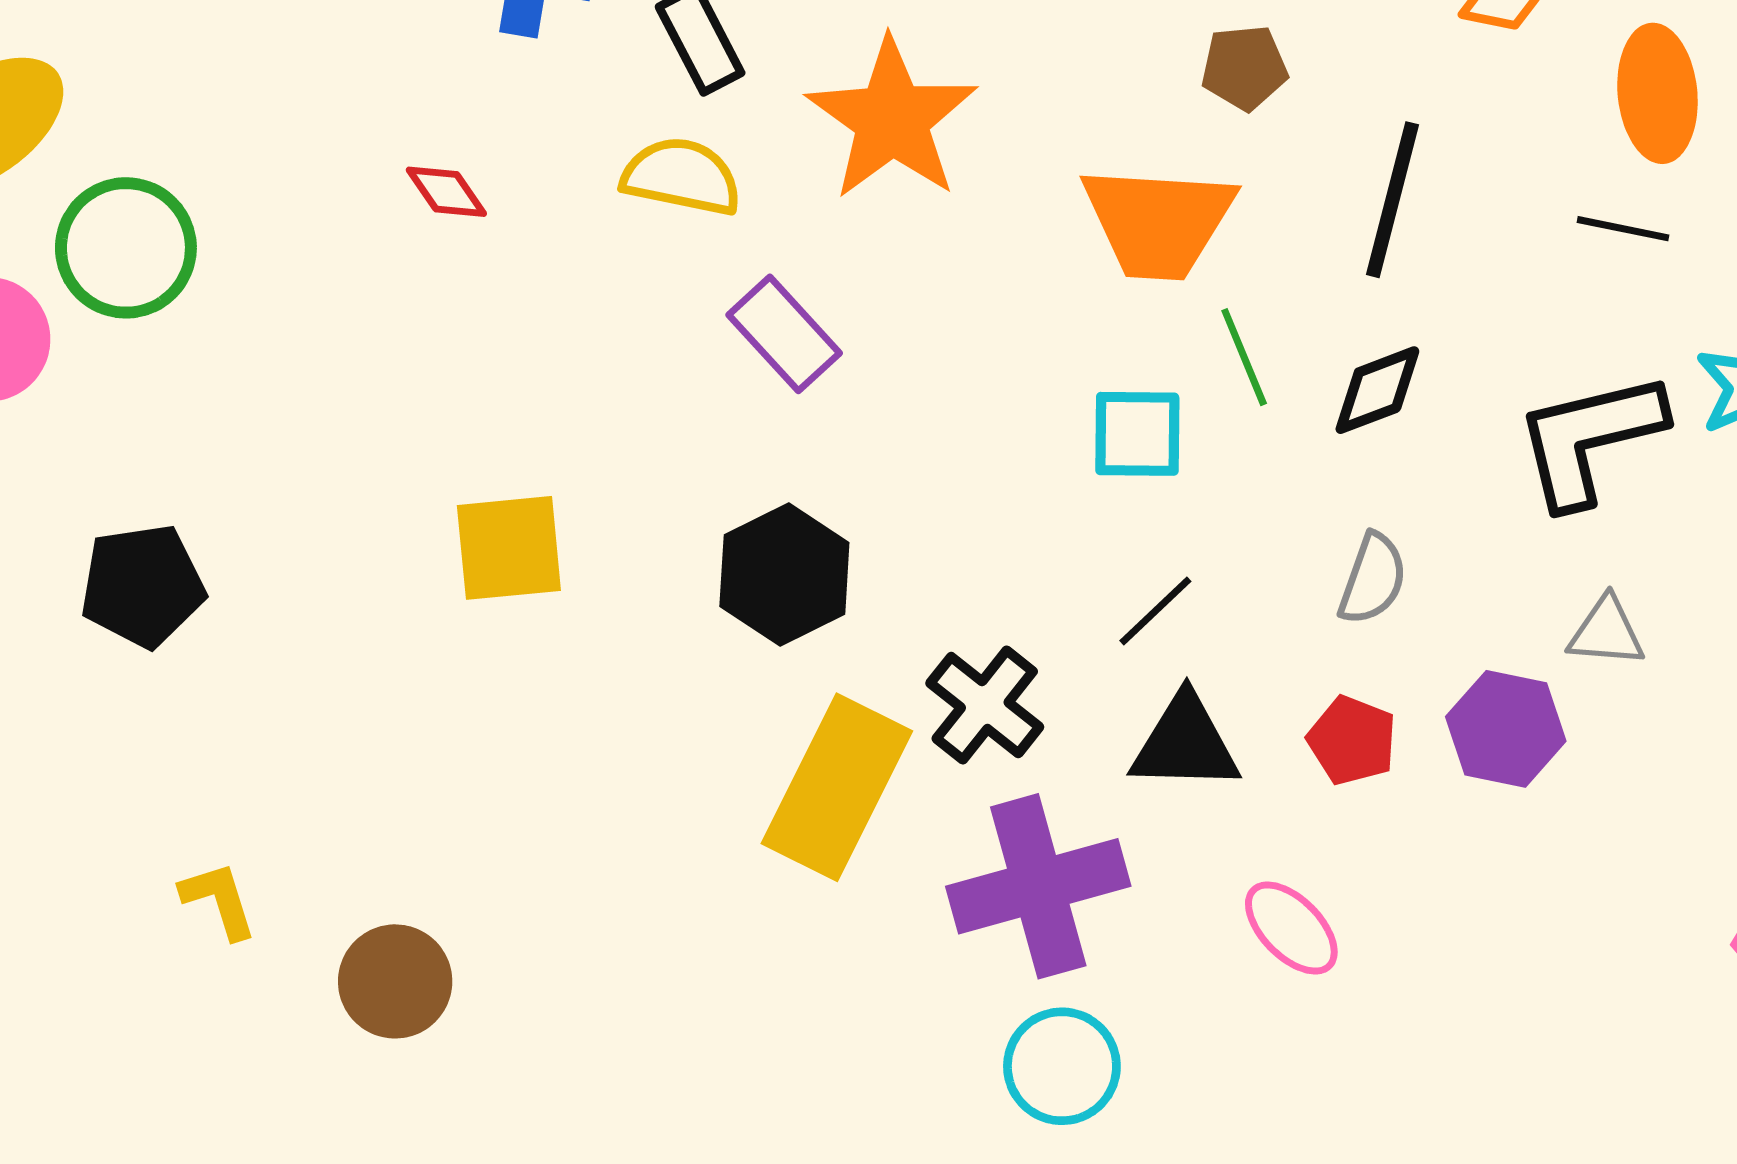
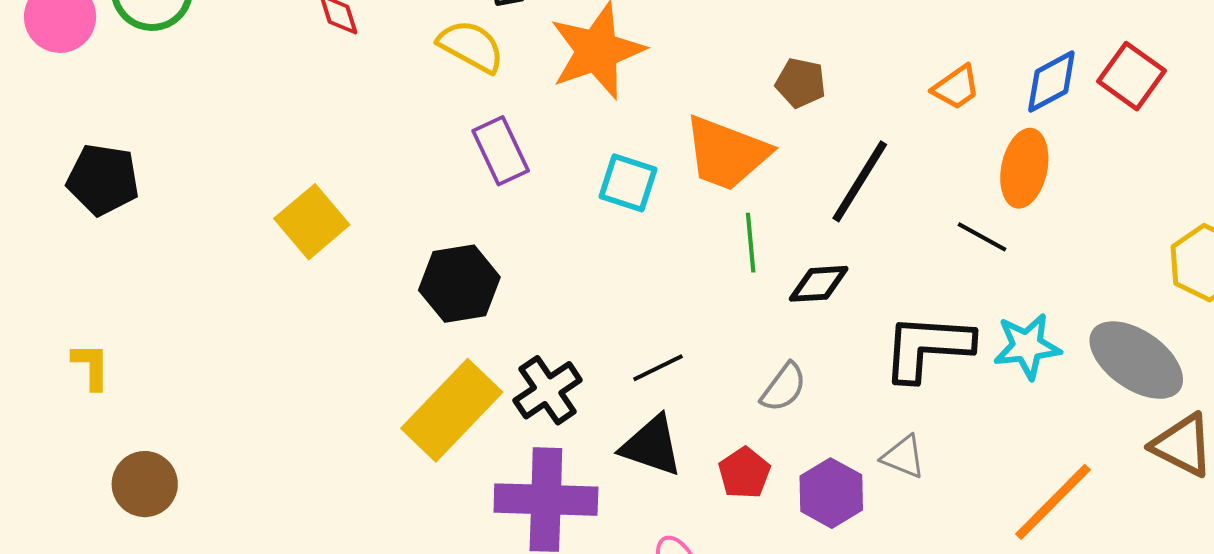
cyan square: (1137, 434) -> (628, 183), moved
yellow square: (509, 548) -> (312, 222), turned 38
brown circle: (395, 981) -> (145, 484), moved

